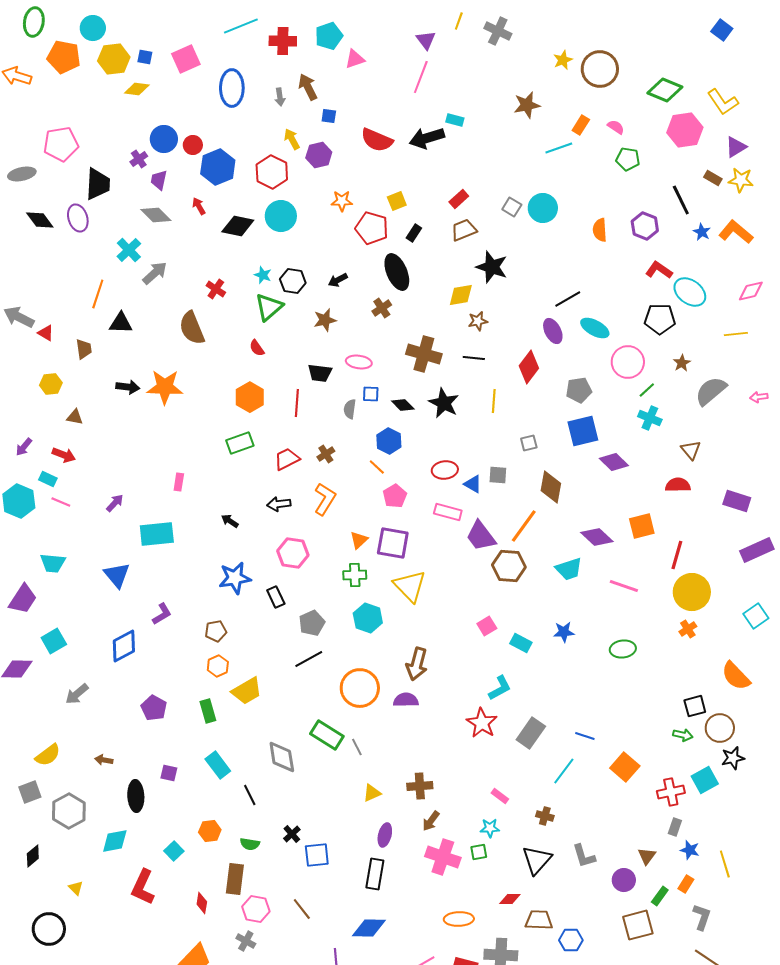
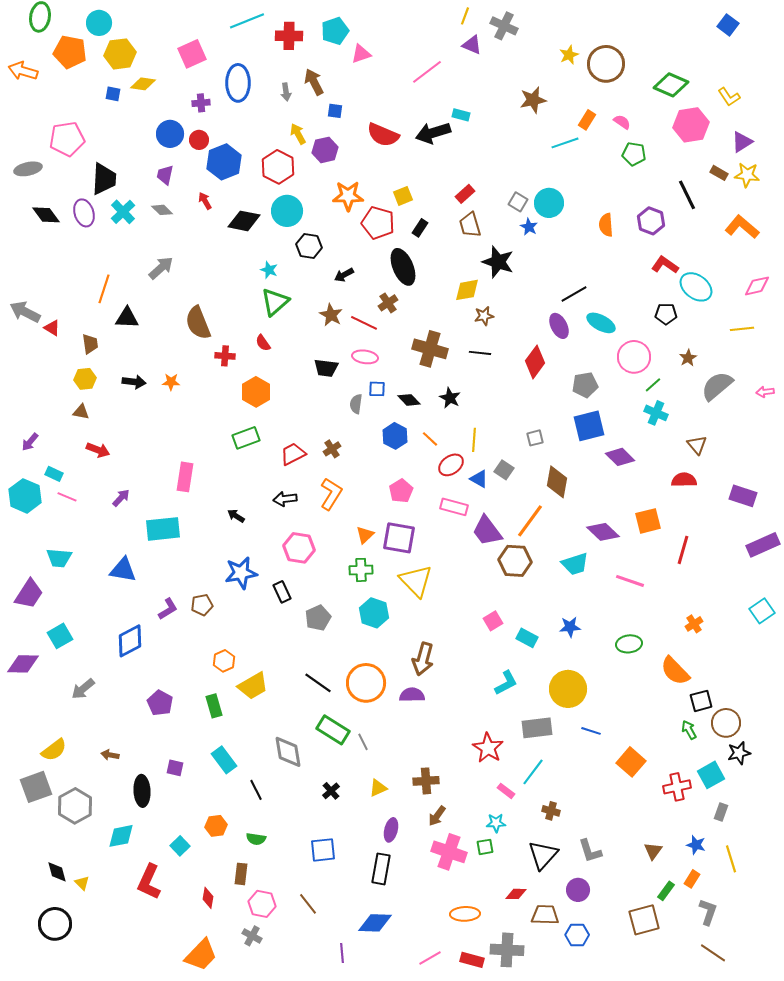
purple triangle: (426, 40) -> (472, 45), moved, turned -30
blue square: (145, 57) -> (113, 94), moved
pink line: (421, 77) -> (427, 72), turned 32
yellow L-shape: (723, 102) -> (729, 97), size x0.7
purple cross: (139, 159) -> (201, 103), moved, turned 30
orange star: (342, 201) -> (348, 196), size x1.4
gray diamond: (156, 215) -> (162, 210), size x0.7
brown trapezoid: (464, 230) -> (470, 225), turned -84
blue star: (702, 232) -> (529, 227), moved
cyan cross: (129, 250) -> (123, 212), moved
black hexagon: (293, 281) -> (309, 246), moved
red cross: (216, 289) -> (225, 356), moved, turned -30
black pentagon: (660, 319) -> (666, 314), size x0.7
brown star: (325, 320) -> (331, 315), turned -30
yellow hexagon: (51, 384) -> (85, 379), moved
orange star: (165, 387) -> (171, 382), size x0.5
yellow line: (494, 401) -> (474, 440), moved
red line: (297, 403) -> (364, 323), moved, turned -68
black star: (444, 403) -> (450, 398), size x0.7
red arrow: (64, 455) -> (98, 450), moved
orange line: (377, 467) -> (430, 439), moved
red ellipse: (445, 470) -> (451, 465), turned -30
gray square: (498, 475) -> (504, 470), turned 30
pink rectangle: (179, 482) -> (185, 477), size x1.6
blue triangle: (117, 575) -> (123, 570), turned -40
yellow circle: (692, 592) -> (568, 689), moved
brown pentagon: (216, 631) -> (202, 605), moved
black line: (309, 659) -> (318, 683), moved, turned 64
orange semicircle: (736, 676) -> (675, 671), moved
red star: (482, 723) -> (488, 748), moved
gray rectangle: (531, 733) -> (537, 728), turned 48
green arrow: (683, 735) -> (689, 730), turned -132
cyan line: (564, 771) -> (533, 772), moved
gray square: (30, 792) -> (36, 787), size x1.4
gray rectangle: (675, 827) -> (721, 812), moved
black cross: (292, 834) -> (331, 791), moved
black diamond: (33, 856) -> (57, 872), moved, turned -65
brown rectangle: (235, 879) -> (241, 874), size x0.7
purple circle: (624, 880) -> (578, 890), moved

